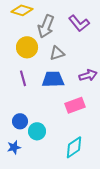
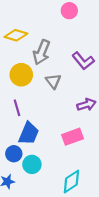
purple L-shape: (79, 23) -> (83, 61), moved
gray triangle: (57, 53) -> (53, 81), turned -49
blue trapezoid: (53, 79) -> (29, 133), moved, turned 115

